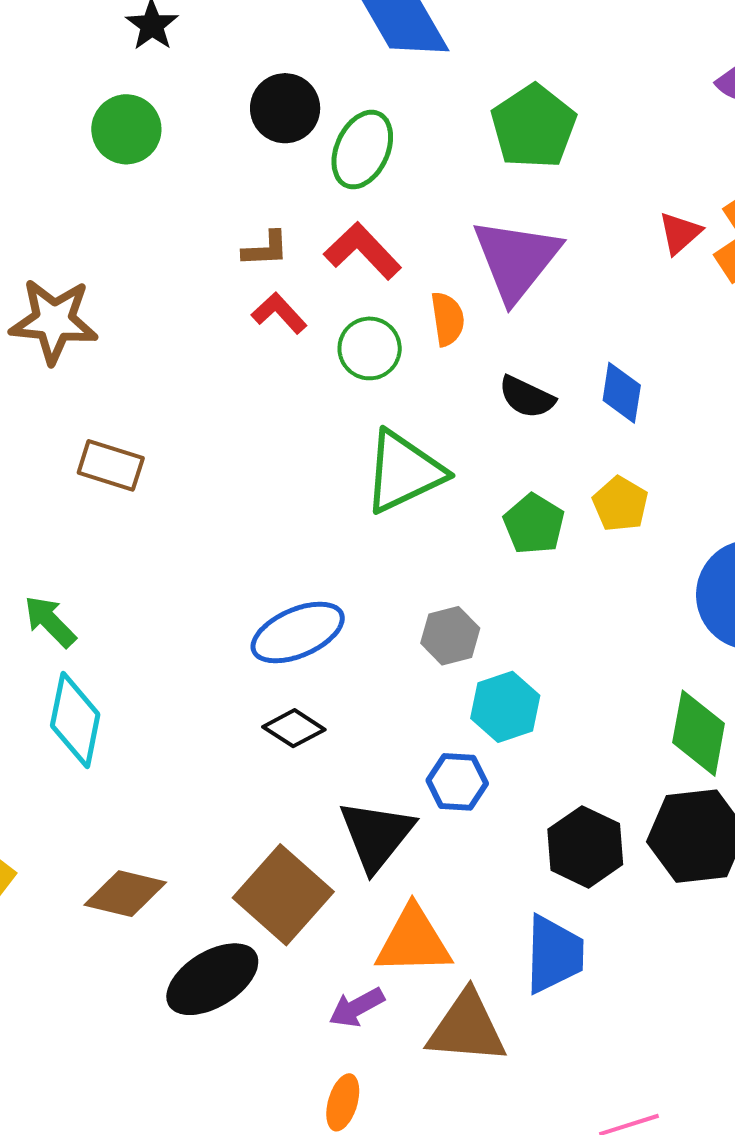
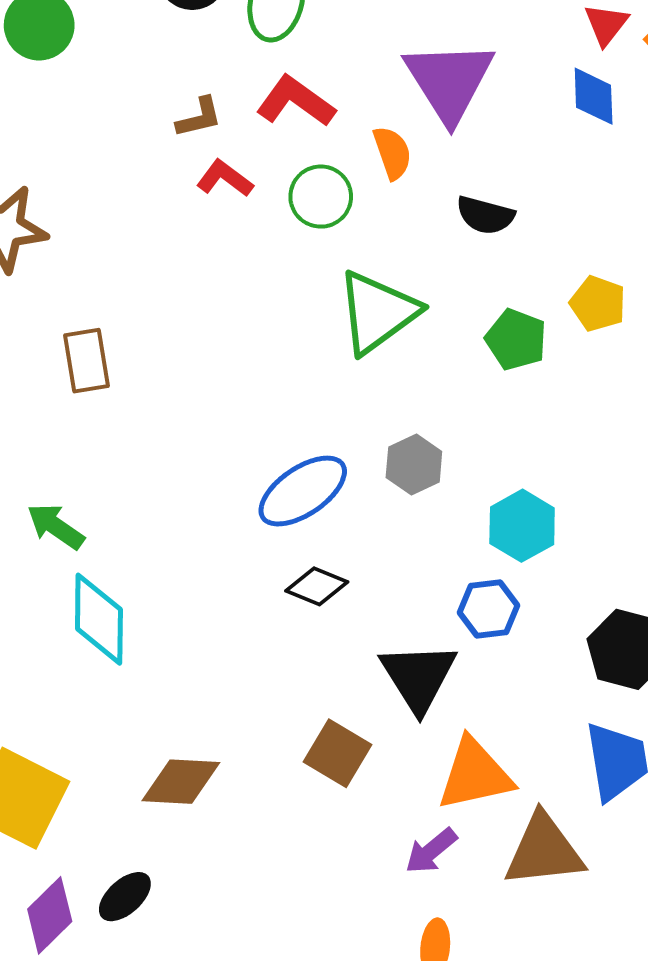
blue diamond: (622, 393) -> (594, 96), moved
brown rectangle: (111, 465) -> (86, 361), turned 74
gray hexagon: (450, 636) -> (414, 465), moved
brown square: (283, 895) -> (337, 753), size x0.7
black ellipse: (212, 979) -> (125, 897), moved, size x0.6

